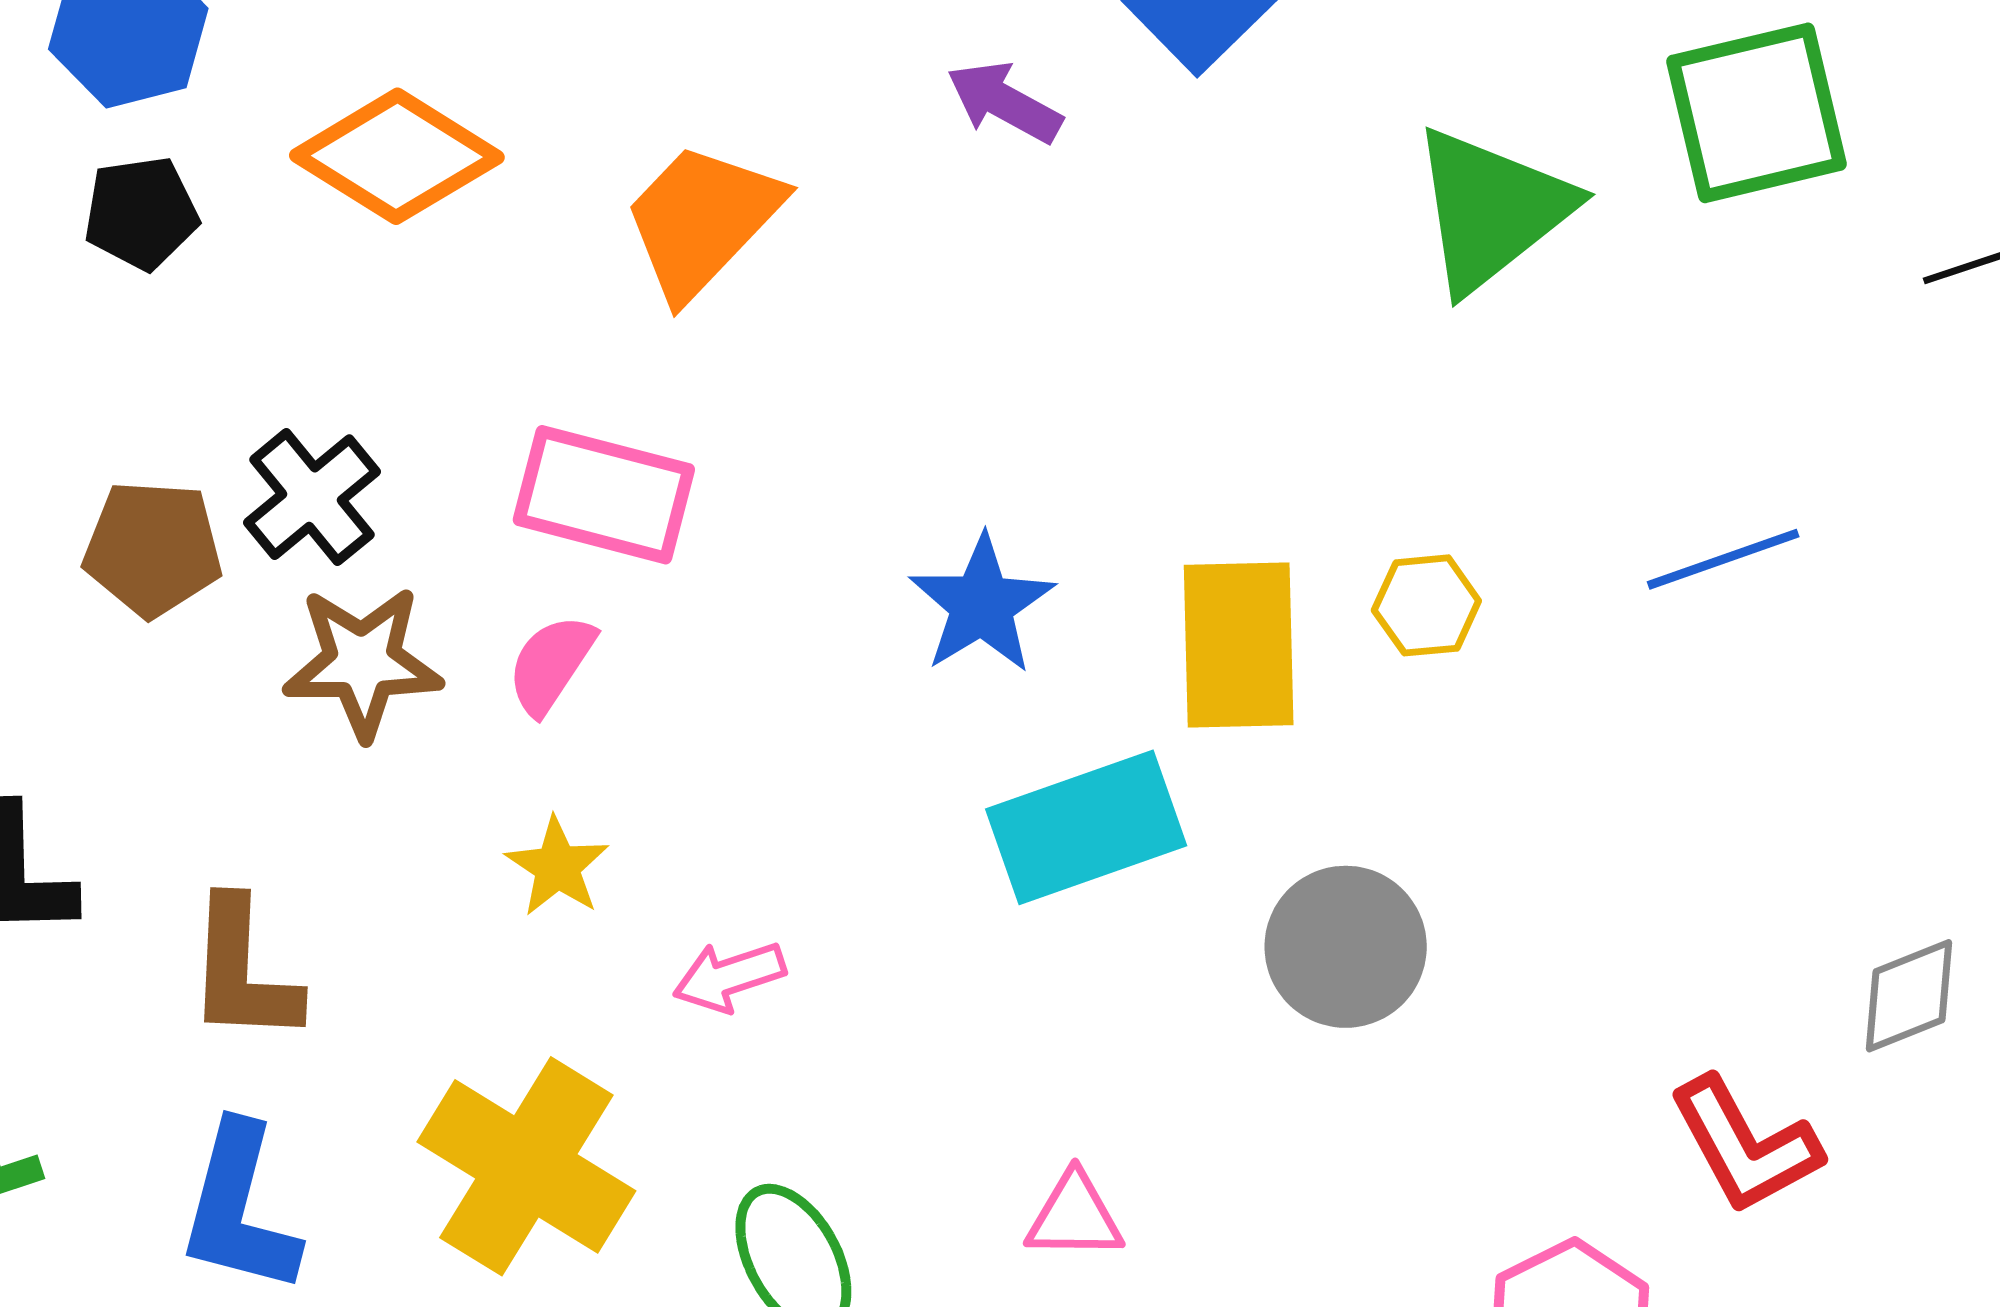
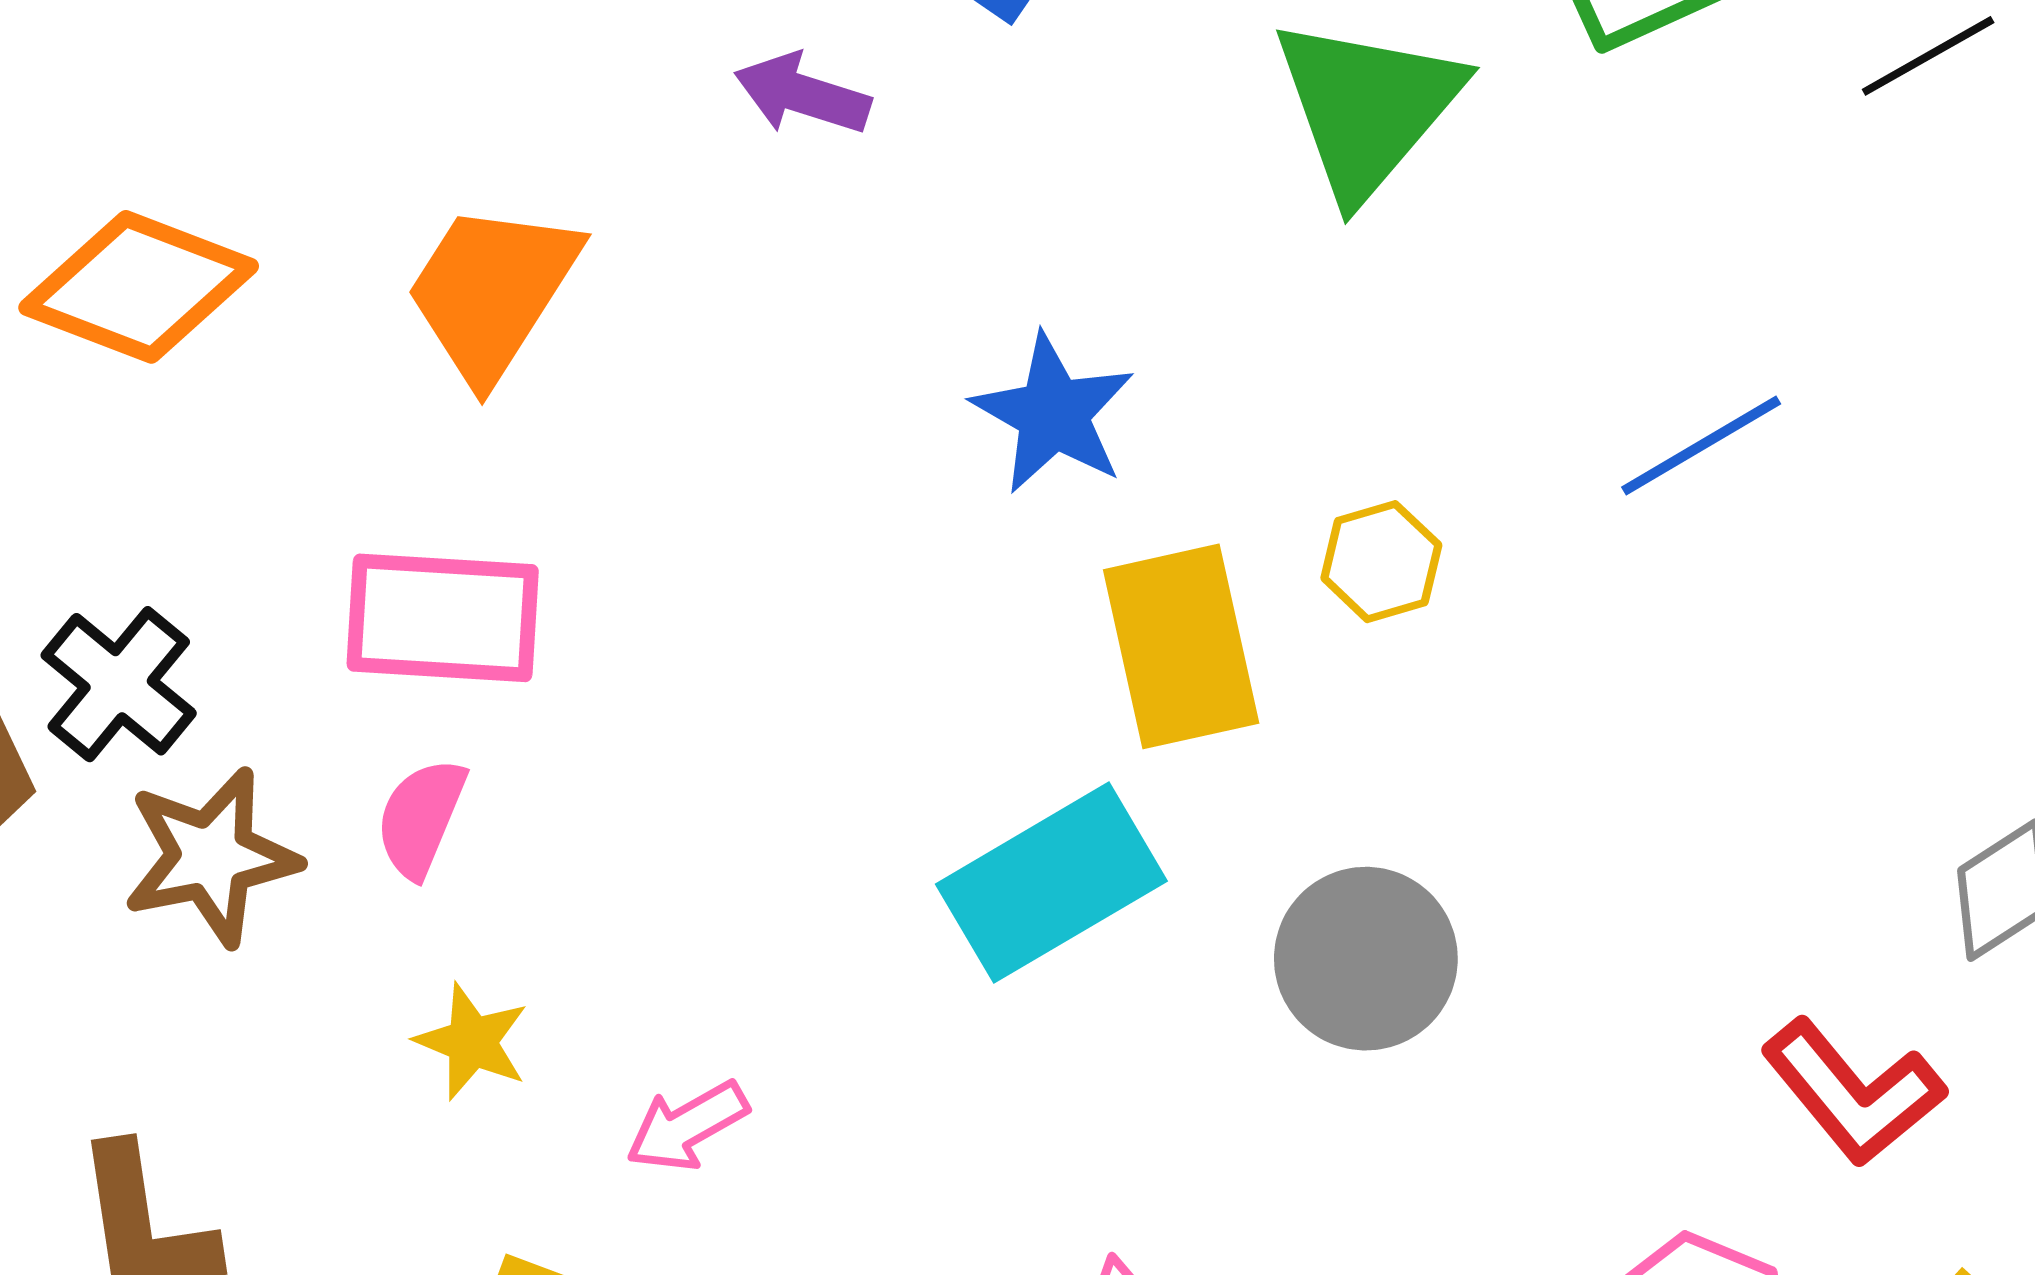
blue star: (982, 605) -> (1053, 414), moved

